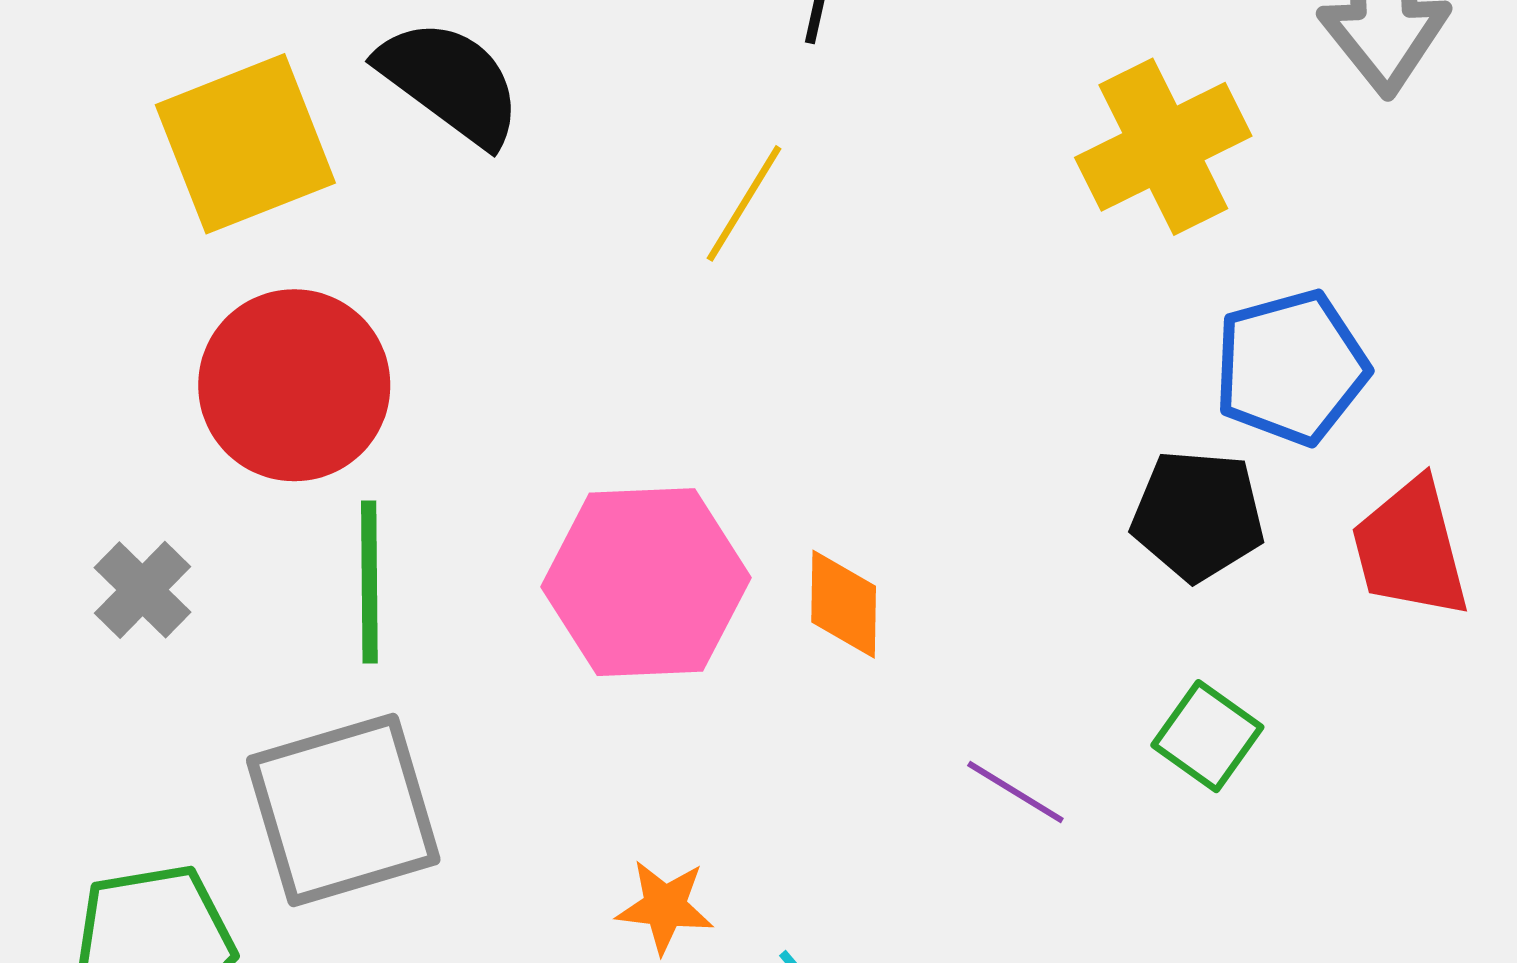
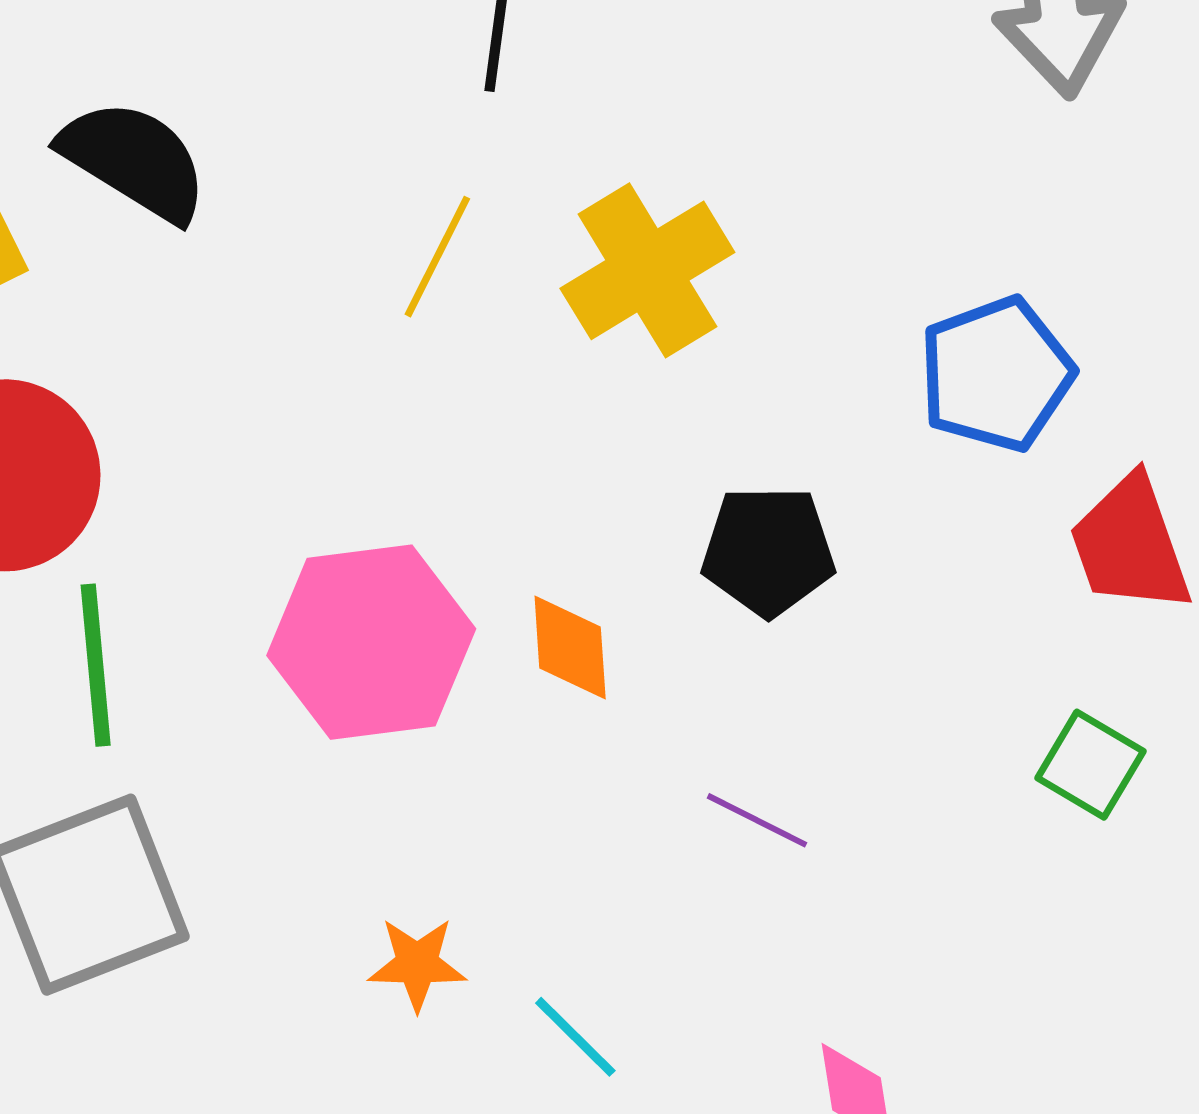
yellow cross: (1163, 147) -> (647, 270), moved
black pentagon: (1198, 515) -> (768, 551), moved
green square: (1207, 736) -> (1090, 765), moved

